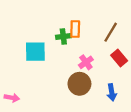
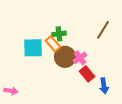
orange rectangle: (75, 29) -> (53, 44), moved, turned -42
red rectangle: (119, 58) -> (87, 74), moved
brown circle: (79, 84) -> (65, 57), moved

